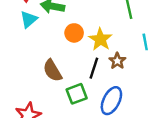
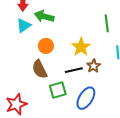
orange circle: (74, 33) -> (46, 46), moved
black line: (94, 68) -> (74, 70), turned 54

